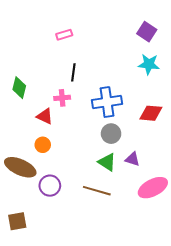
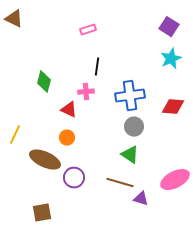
cyan star: (149, 64) -> (171, 59), turned -30
purple triangle: (132, 159) -> (141, 199), moved

